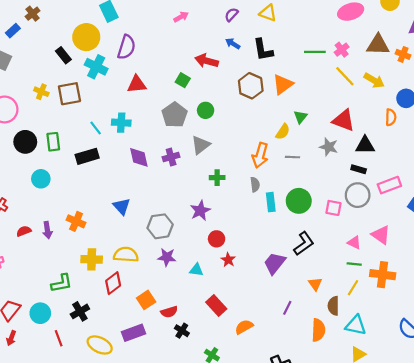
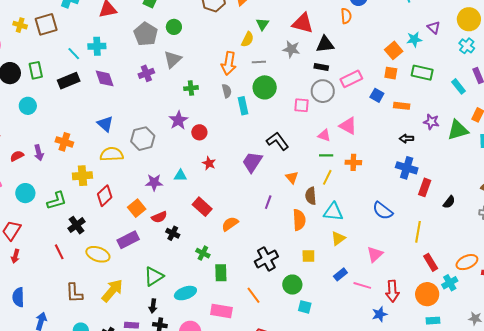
purple diamond: (139, 157) -> (105, 78), moved
green circle: (299, 201) -> (265, 87), moved
red circle: (217, 239) -> (199, 132), moved
black L-shape: (304, 244) -> (277, 141), turned -85
yellow semicircle: (126, 255) -> (112, 154), moved
purple star: (167, 257) -> (154, 182), moved
orange cross: (383, 275) -> (353, 162), size x0.7
cyan circle: (40, 313) -> (25, 193), moved

